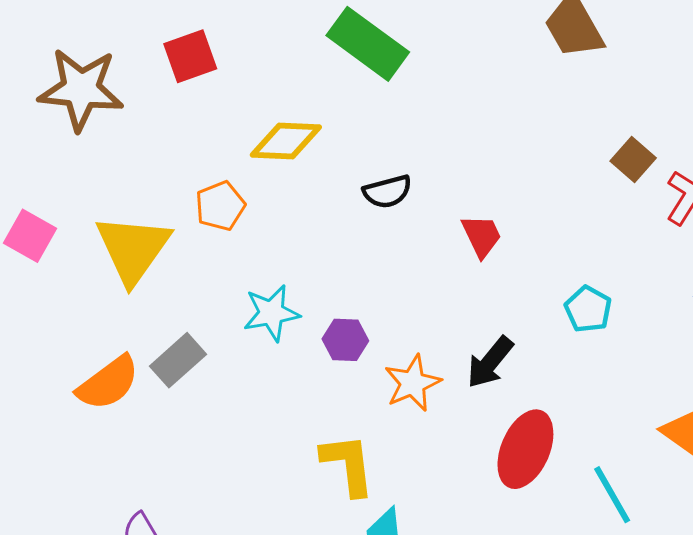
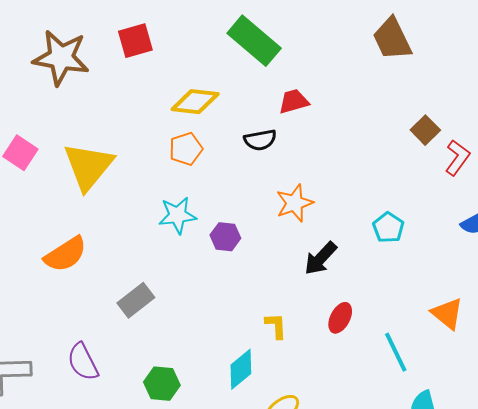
orange pentagon: (220, 206) -> (186, 149), moved
red trapezoid: (482, 236) -> (294, 101), moved, turned -84
gray rectangle: (178, 360) -> (136, 300), moved
orange star: (413, 383) -> (294, 203), moved
red ellipse: (525, 449) -> (340, 318), size x0.6
yellow L-shape: (348, 465) -> (276, 326), moved, size x0.6

